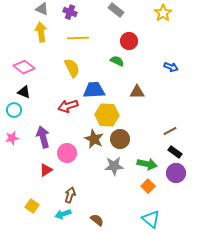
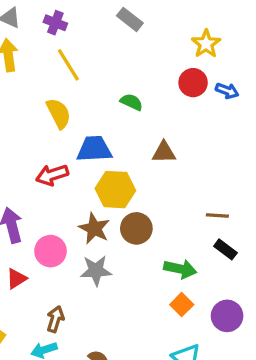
yellow star: (163, 13) -> (206, 44), moved
yellow line: (78, 38) -> (68, 65), turned 60
red circle: (129, 41) -> (193, 83), moved
blue arrow: (171, 67) -> (227, 91), moved
brown line: (170, 131) -> (217, 215), turned 32
gray star: (114, 166) -> (96, 271), moved
purple circle: (176, 173) -> (227, 316), moved

